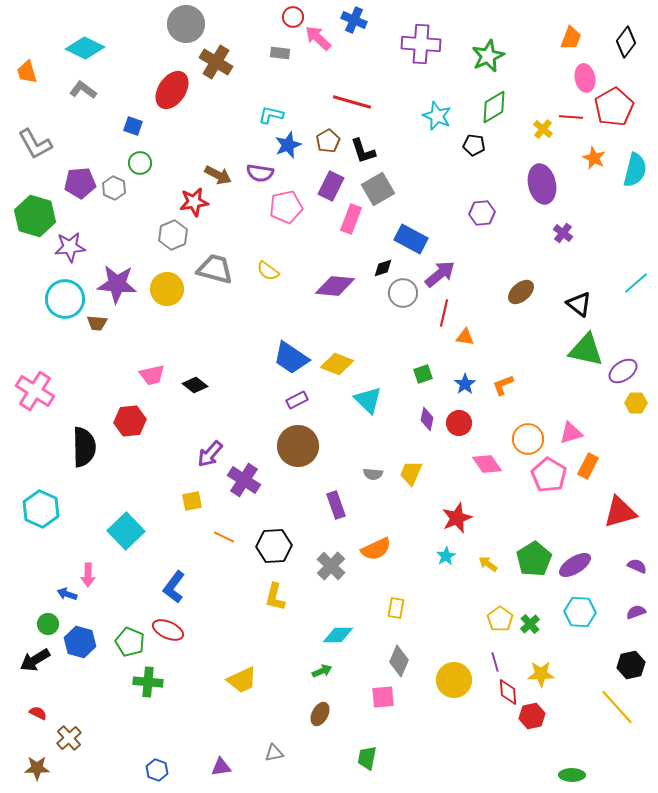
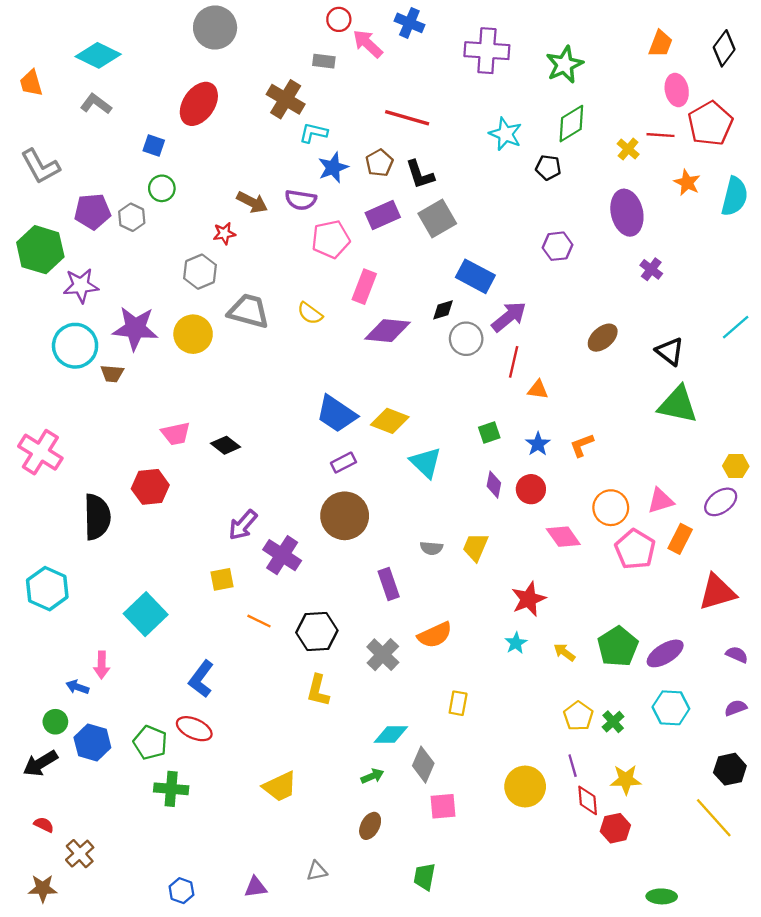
brown cross: (216, 62) -> (286, 99), moved
purple rectangle: (331, 186) -> (383, 215), turned 40
red star: (194, 202) -> (224, 233), size x0.7
pink rectangle: (351, 219) -> (364, 287), moved
purple ellipse: (623, 371) -> (721, 502), moved
gray diamond: (399, 661) -> (423, 765), moved

